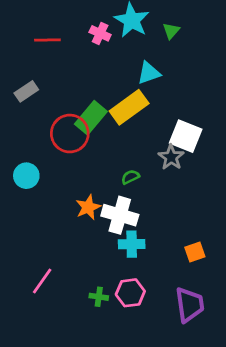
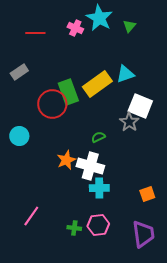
cyan triangle: (149, 73) -> (125, 74), moved
green rectangle: (91, 118) -> (68, 92), turned -60

